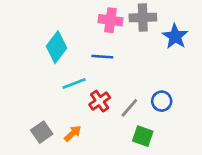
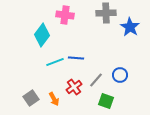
pink cross: (110, 20) -> (65, 15), moved
blue line: (102, 57) -> (76, 58), moved
red cross: (100, 101) -> (74, 87), moved
orange arrow: (73, 133) -> (54, 99), turned 104

